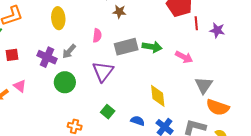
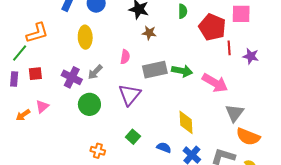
pink arrow: (184, 57) -> (215, 83), size x1.4
pink triangle: (20, 86) -> (42, 106), turned 40

